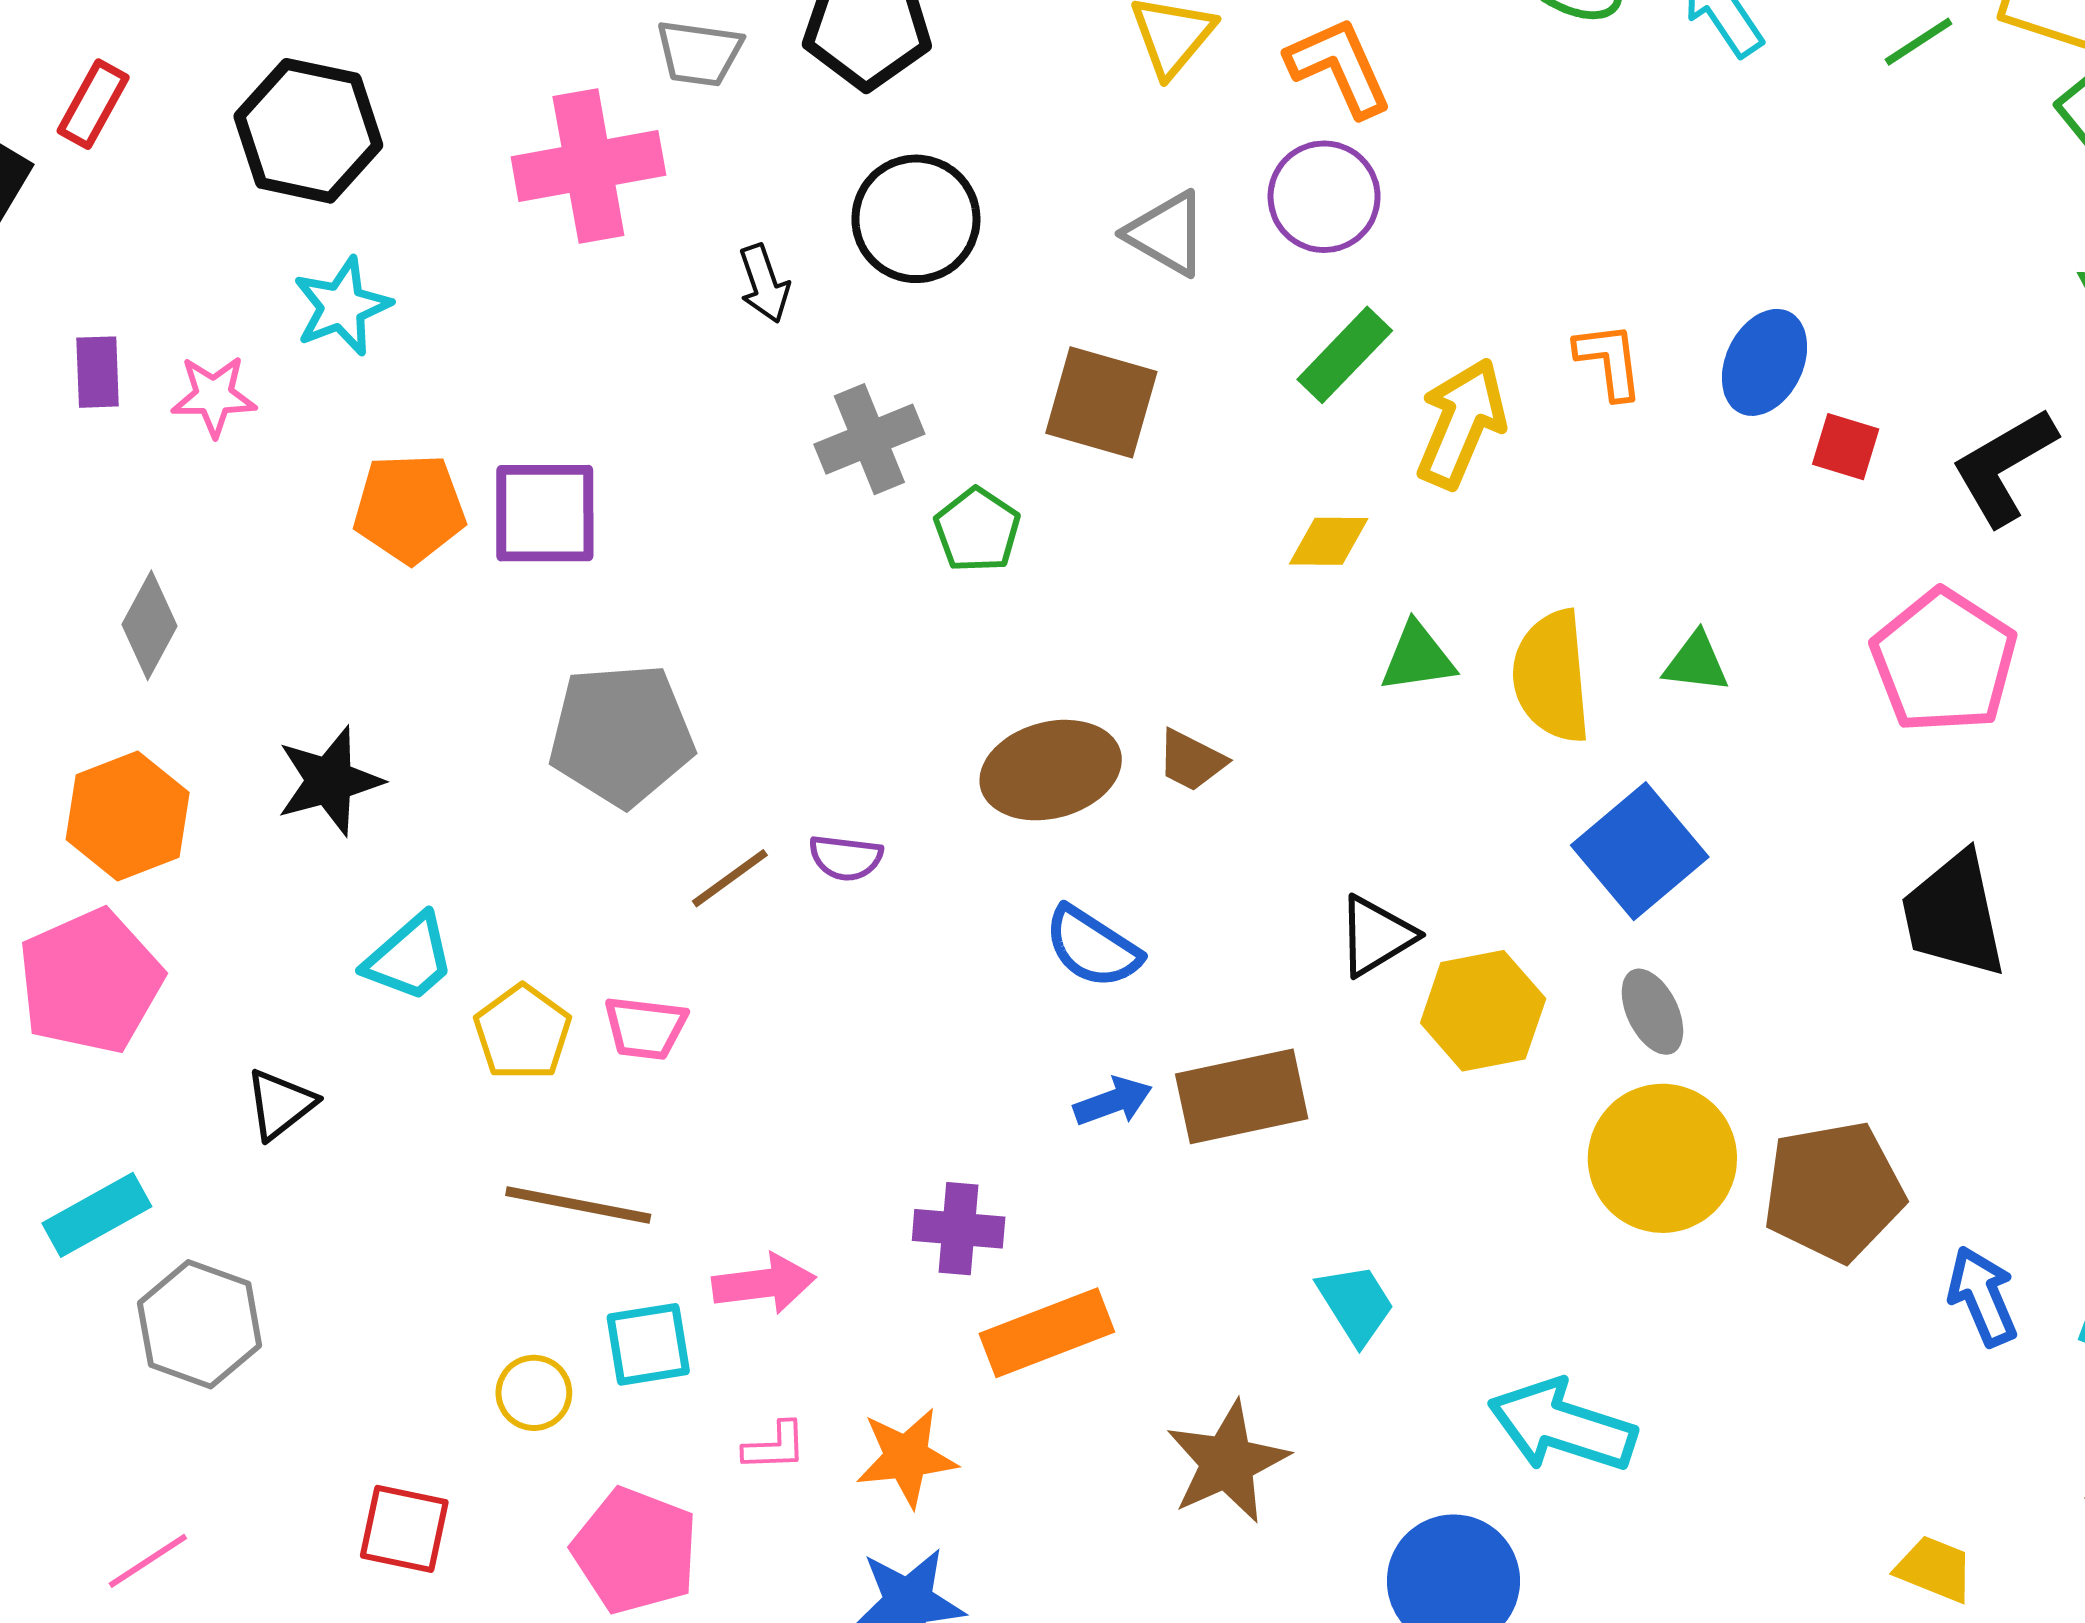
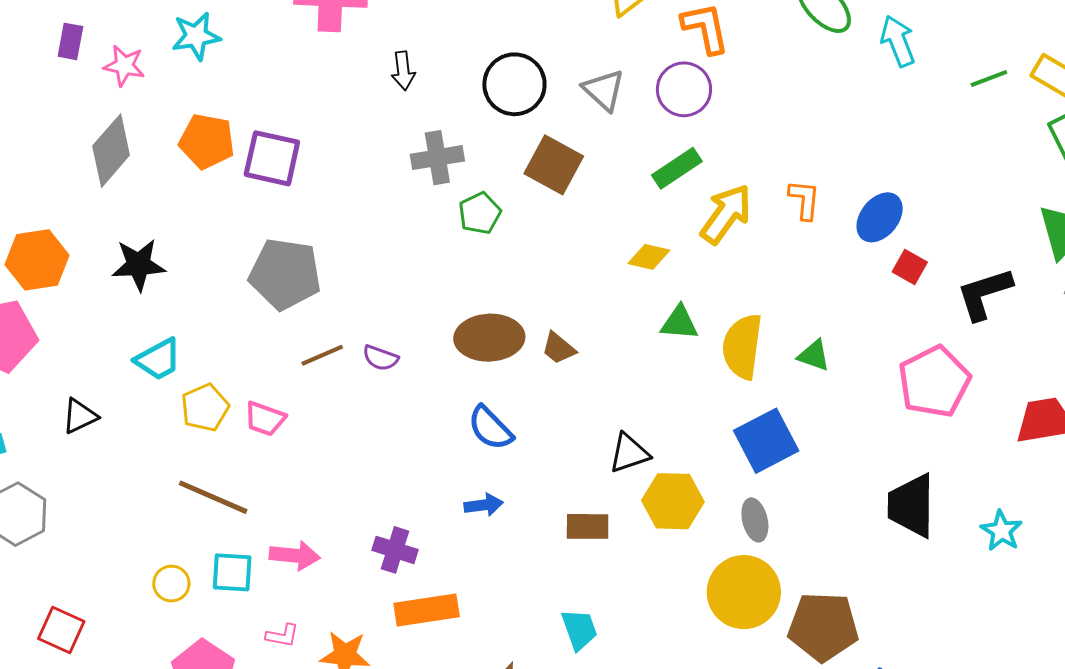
black circle: (916, 219) -> (514, 84), moved
gray diamond: (150, 625) -> (111, 151), moved, size x1.4
brown rectangle: (1242, 1096) -> (588, 526), moved, size x0.7
red square: (404, 1529) -> (61, 630), moved

